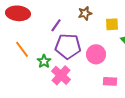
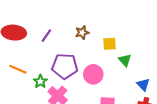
purple line: (56, 25) -> (46, 36), moved
orange line: (22, 49) -> (18, 69), turned -30

